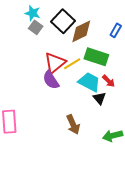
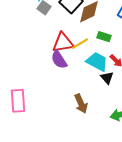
green rectangle: (96, 57) -> (104, 37), size x0.6
red triangle: (55, 63) -> (63, 43), turned 30

